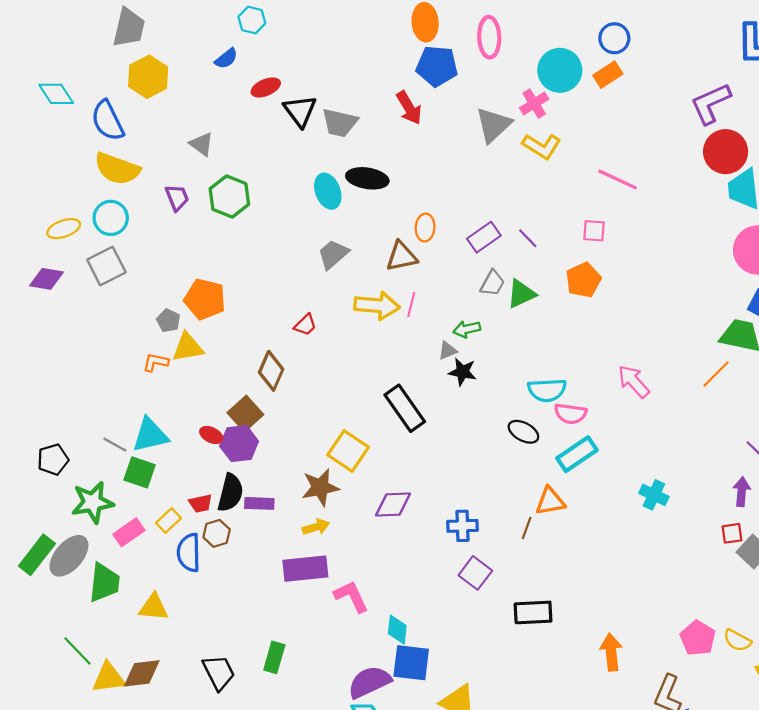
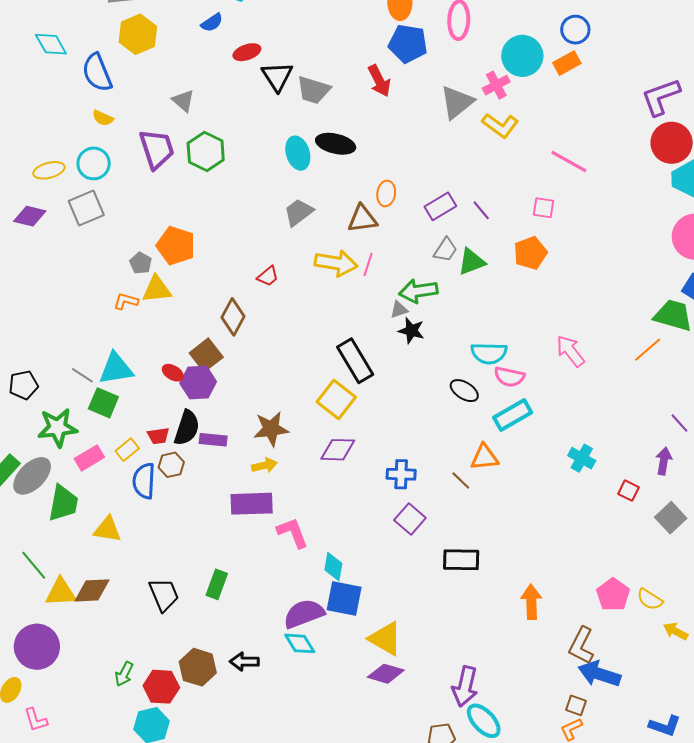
yellow semicircle: (117, 169) -> (103, 118), size x0.5
purple trapezoid: (177, 198) -> (157, 149), size x1.6
green arrow: (467, 329) -> (418, 291), size x1.5
yellow square: (348, 451) -> (336, 399), moved
brown line: (527, 528) -> (461, 481), turned -70
red square: (732, 533) -> (629, 491), moved, turned 30

